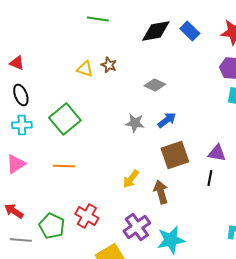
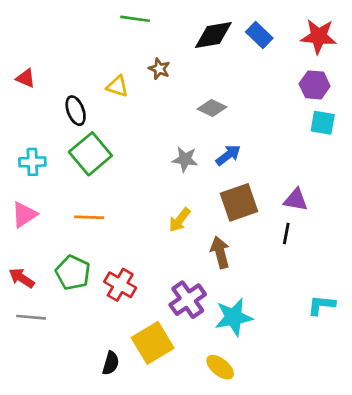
brown star: (109, 65) -> (159, 69), moved
black ellipse: (21, 95) -> (76, 111), moved
yellow arrow: (131, 179) -> (180, 220), moved
green pentagon: (52, 226) -> (73, 273), moved

